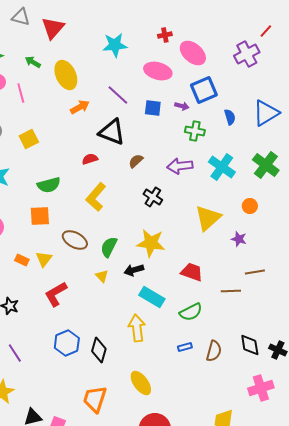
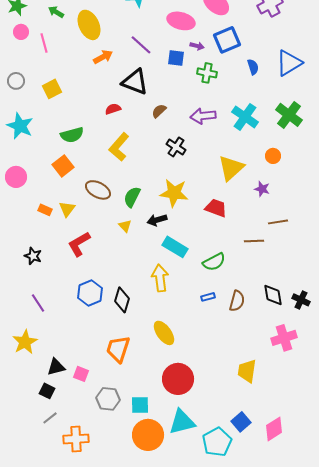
purple arrow: (182, 106) -> (197, 46), moved
green cross: (195, 131) -> (207, 73), moved
orange square: (40, 216) -> (63, 166), turned -35
red trapezoid: (192, 272) -> (216, 208), moved

